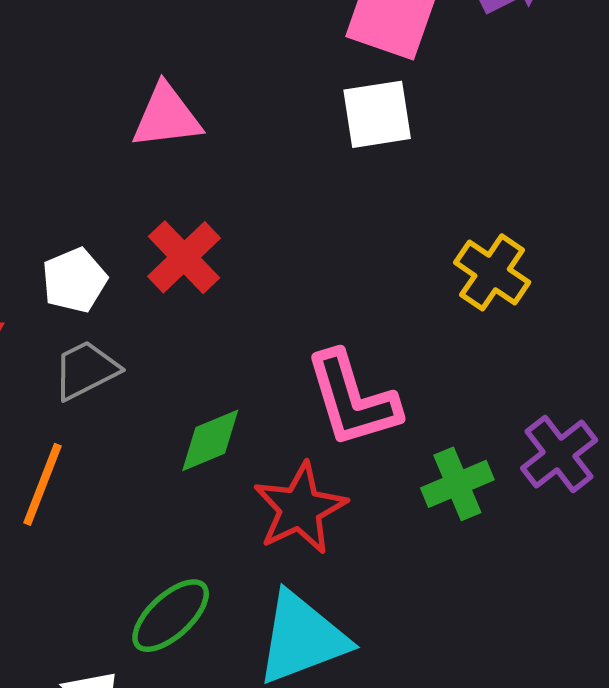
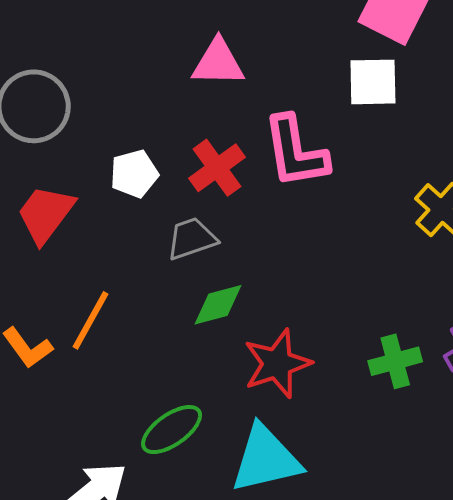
gray trapezoid: (86, 370) -> (192, 239), moved
pink L-shape: (352, 399) -> (295, 152), moved

